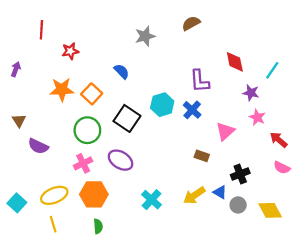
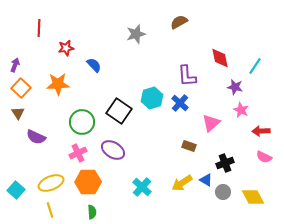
blue semicircle: (122, 71) -> (94, 65), moved
orange square: (92, 94) -> (21, 88), moved
red arrow: (279, 140) -> (261, 131), turned -42

